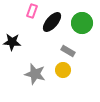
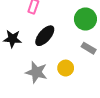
black ellipse: (52, 22) -> (45, 36), moved
gray rectangle: (68, 51) -> (89, 48), moved

